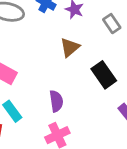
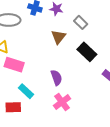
gray rectangle: (112, 24) -> (81, 22), moved

